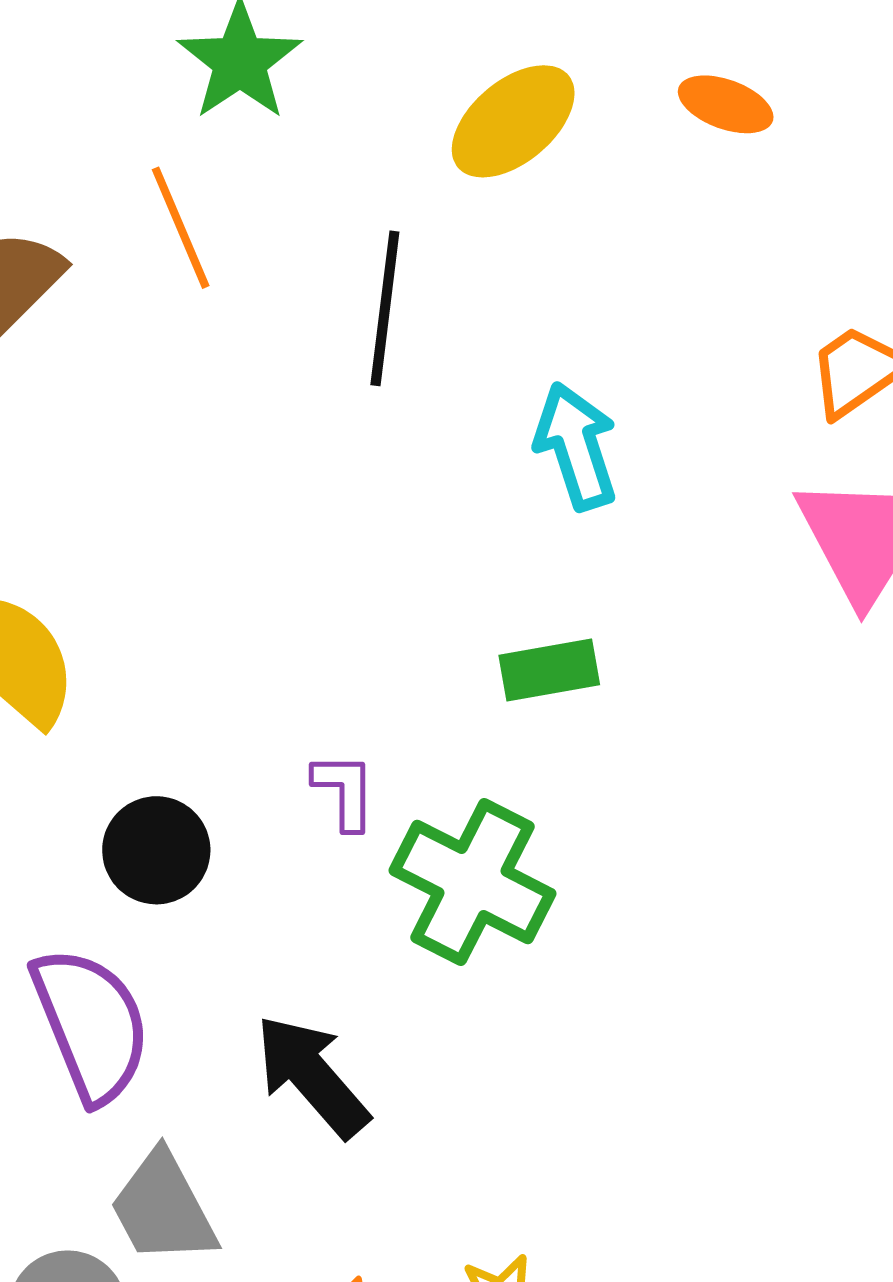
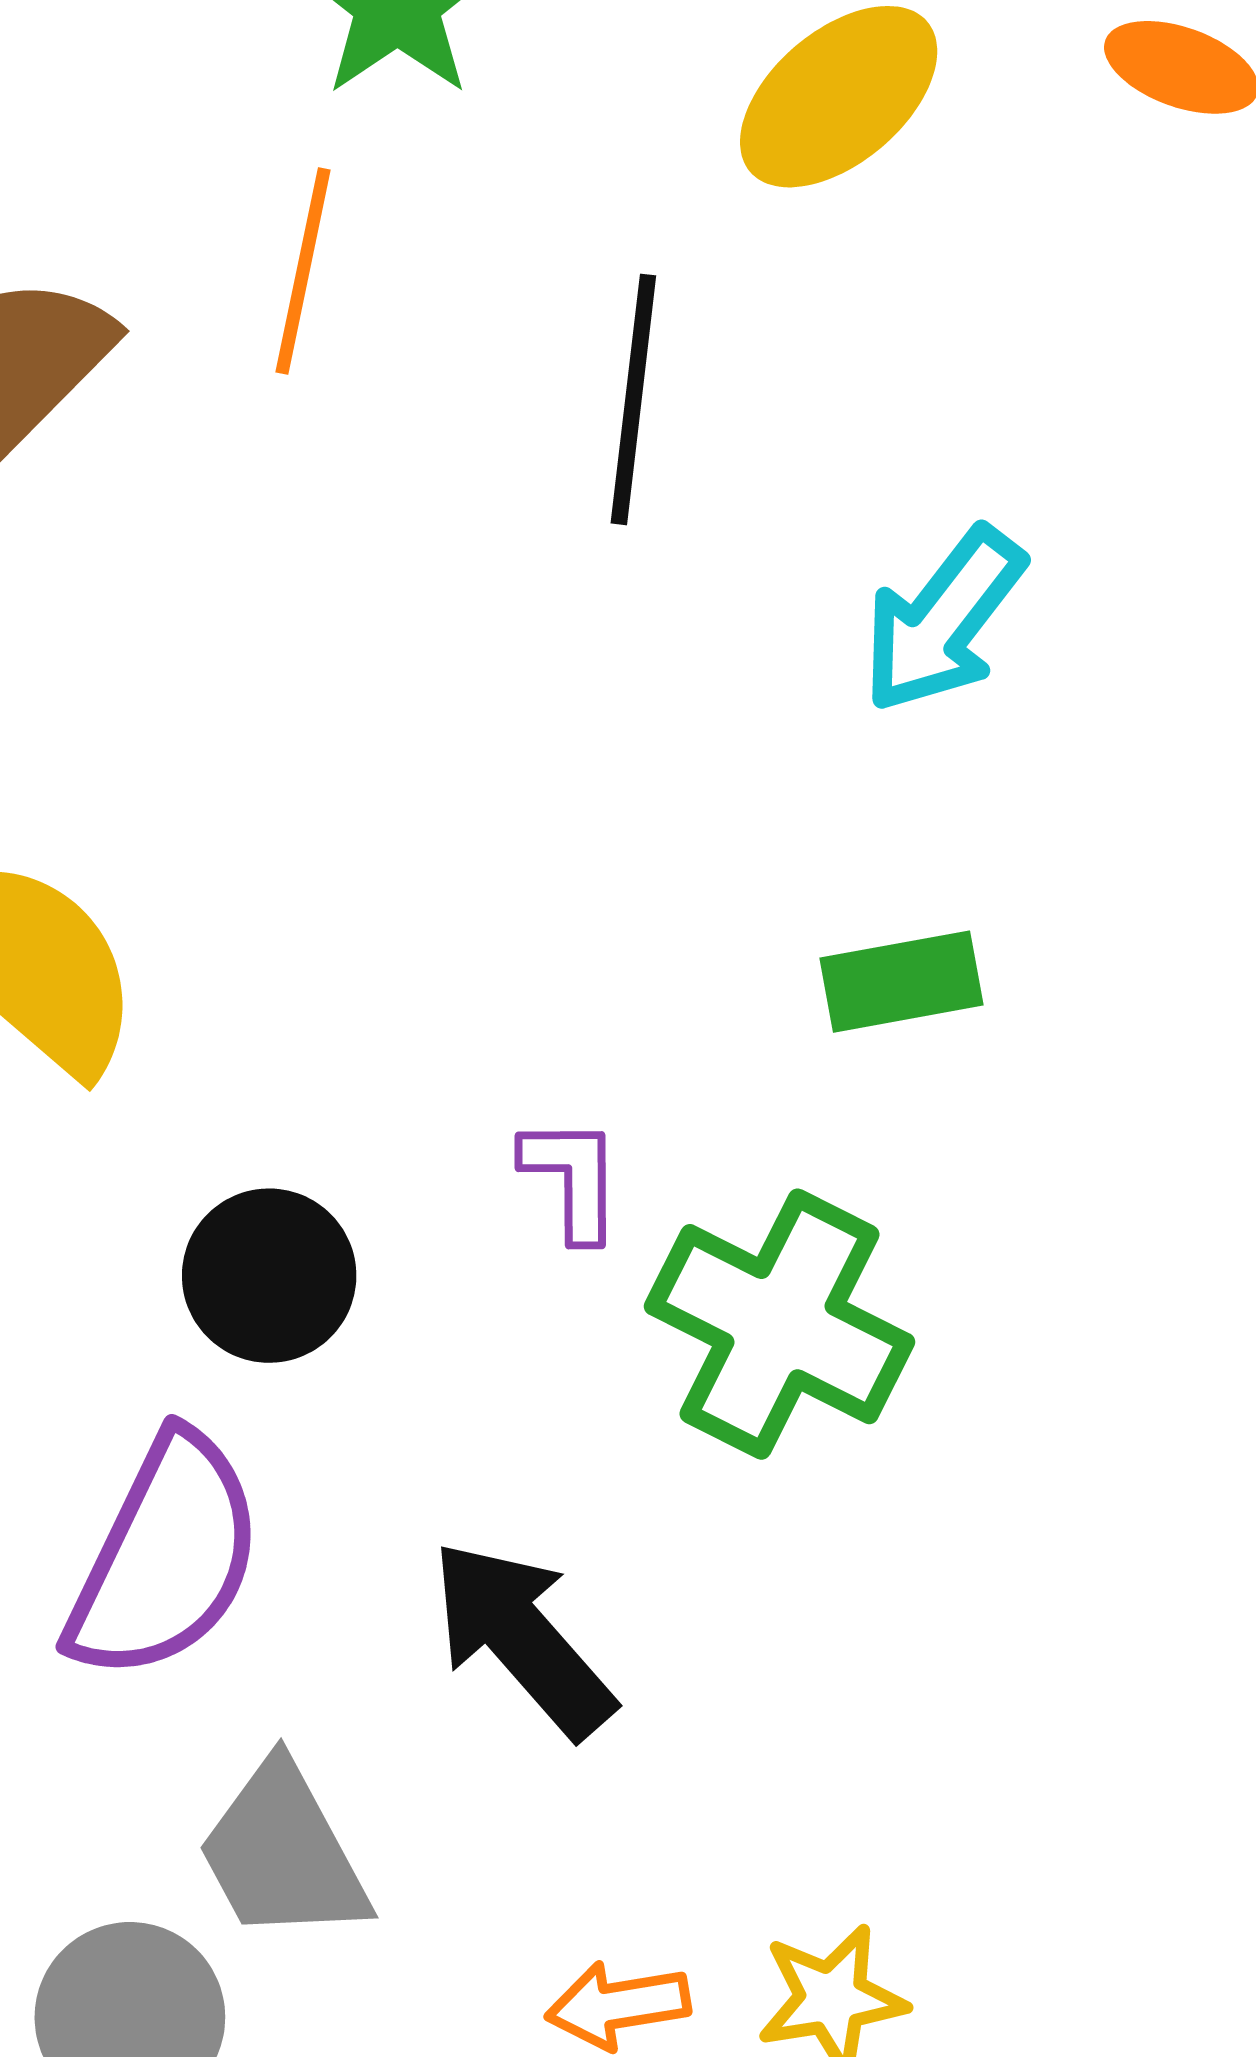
orange line: (181, 228) -> (303, 271), turned 35
cyan arrow: (576, 446) -> (943, 620), turned -124
purple semicircle: (91, 1025) -> (165, 1557), turned 48

